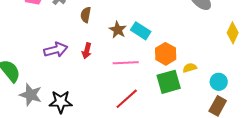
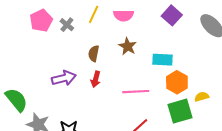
brown semicircle: (86, 15) -> (94, 53), moved
brown star: (118, 30) -> (128, 46), moved
cyan rectangle: (141, 31) -> (163, 60), moved, turned -30

